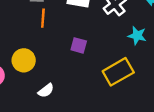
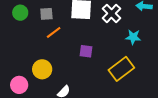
orange line: (43, 18) -> (54, 32), turned 56

